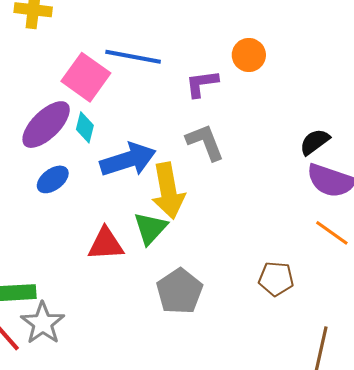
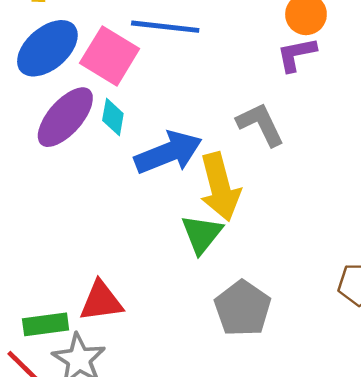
purple L-shape: (202, 84) -> (296, 54), moved
blue ellipse: (53, 179) -> (47, 48), moved, size x1.6
red triangle: (106, 244) -> (101, 301), moved

